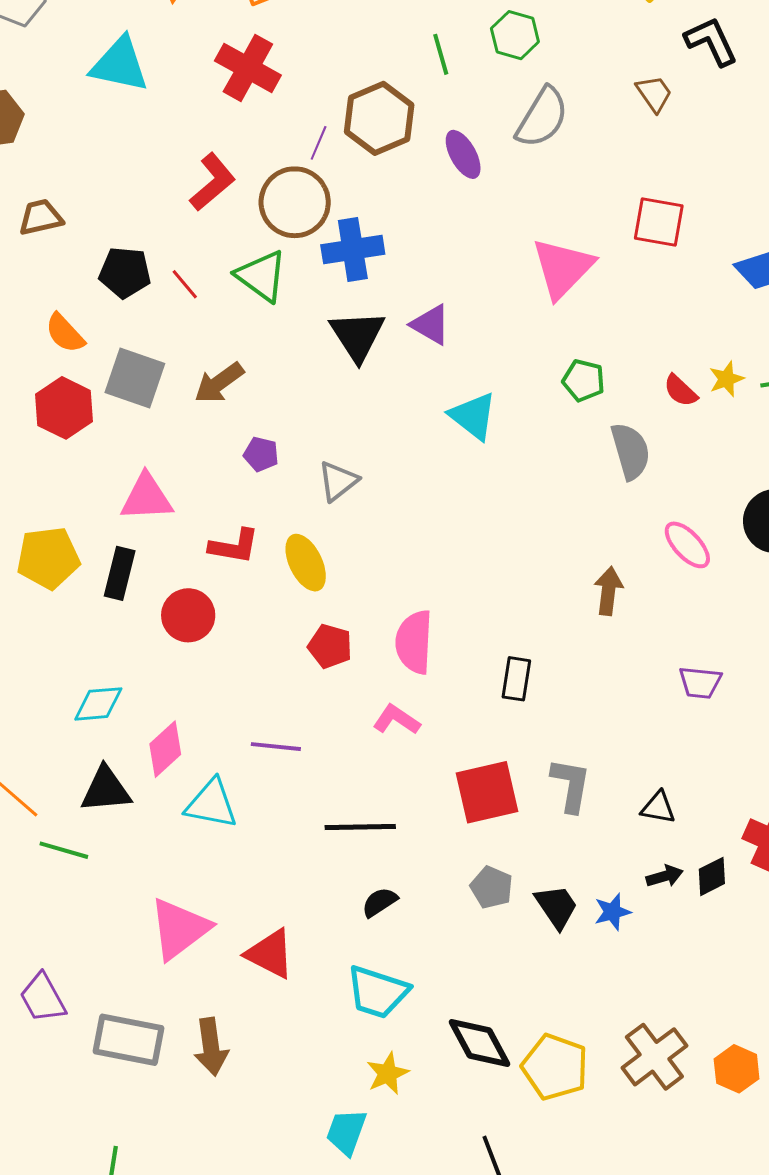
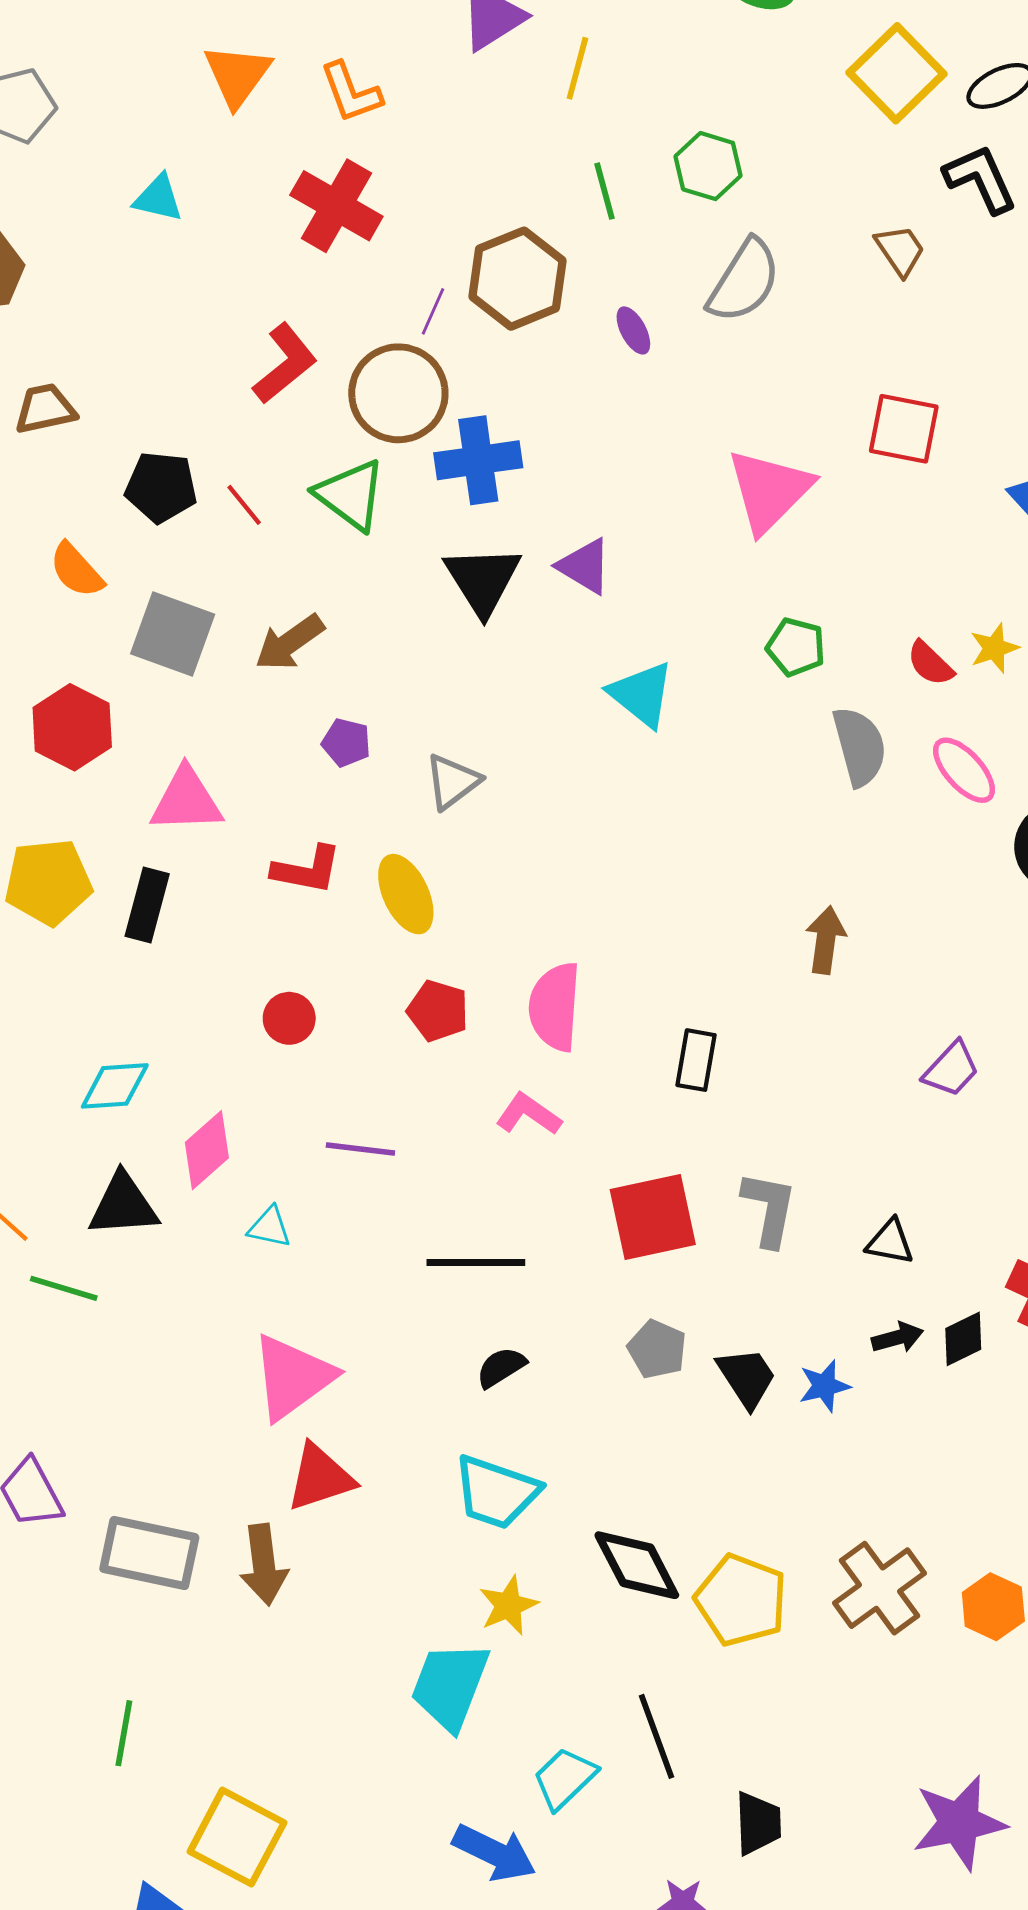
cyan triangle: (120, 65) -> (158, 198), size x0.6
purple ellipse: (463, 154) -> (633, 330), size x0.7
red hexagon: (64, 408) -> (72, 727), moved
pink ellipse: (687, 545) -> (964, 770), moved
red circle: (188, 615) -> (289, 1018), moved, size x0.7
purple trapezoid: (700, 682) -> (951, 1069), turned -54
cyan triangle: (211, 804) -> (270, 1227), size x0.6
pink triangle: (179, 929) -> (293, 1377), moved
red triangle: (270, 954) -> (320, 1477), moved, turned -46
cyan trapezoid: (346, 1132) -> (450, 1686), size x1.4

